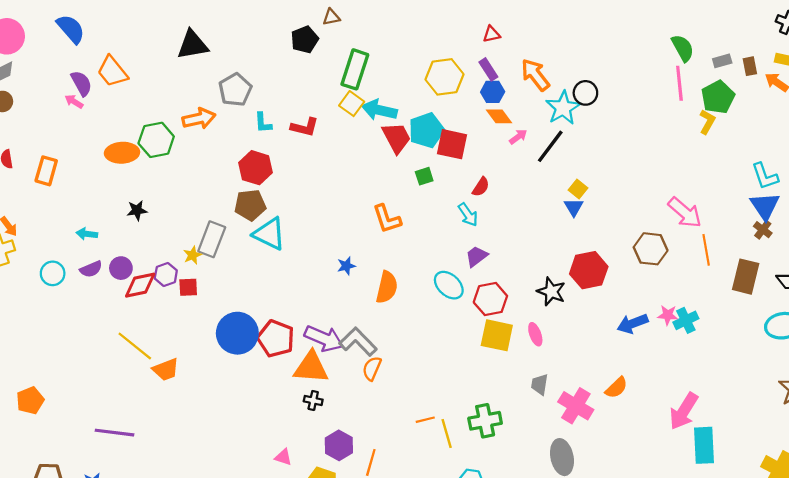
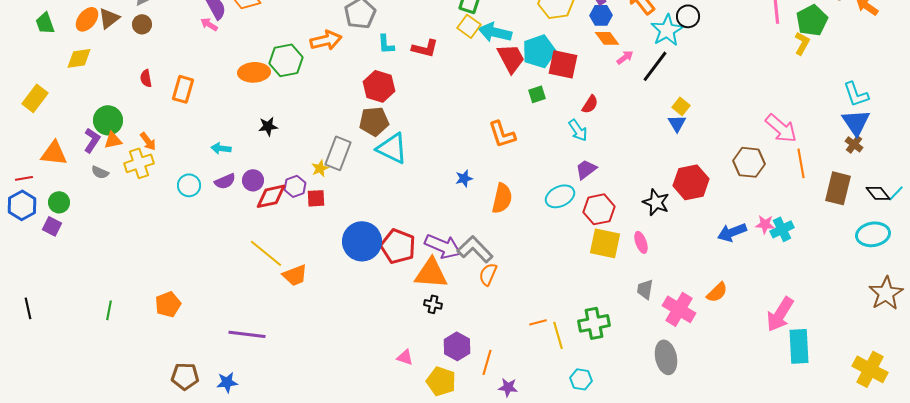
cyan ellipse: (449, 285) -> (560, 196), turned -68

